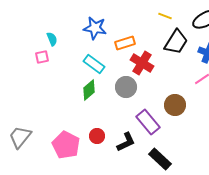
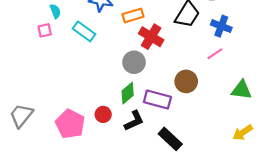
cyan rectangle: (94, 64) -> (84, 31), moved
green diamond: (89, 90) -> (128, 93), moved
purple rectangle: (148, 122) -> (157, 100), turned -35

